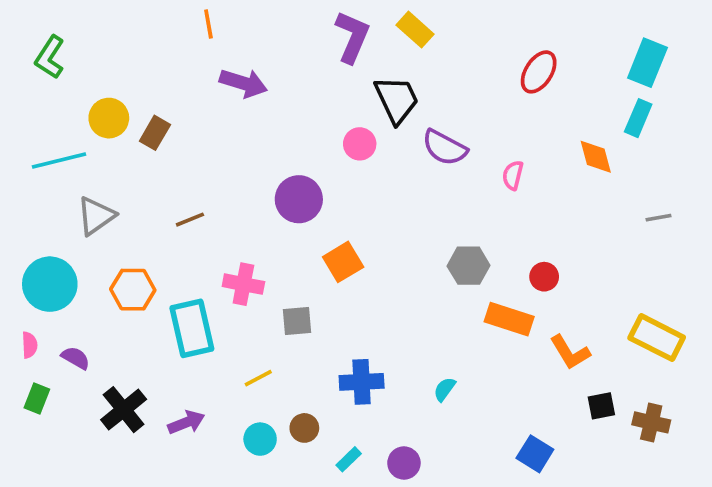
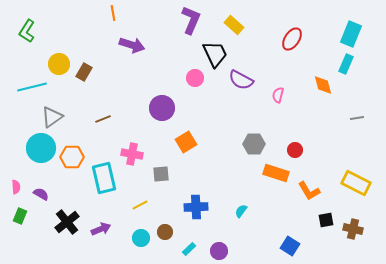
yellow rectangle: (415, 30) -> (234, 25), moved
cyan circle: (50, 284) -> (41, 148), moved

